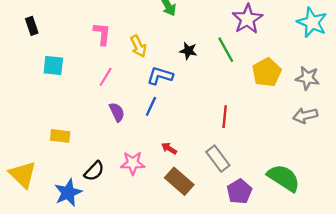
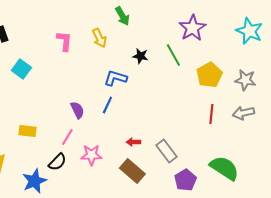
yellow arrow: (138, 46) -> (99, 38), moved
cyan square: (53, 66) -> (21, 69), turned 30
pink line: (106, 77) -> (67, 137), moved
red line: (225, 117) -> (211, 114), moved
red arrow: (169, 148) -> (133, 142), moved, turned -32

